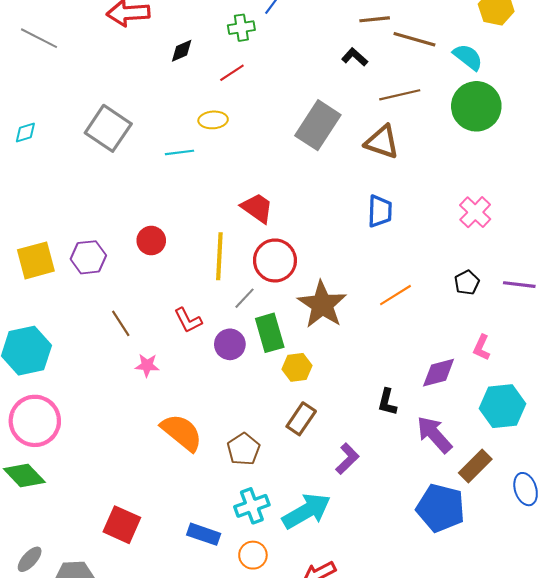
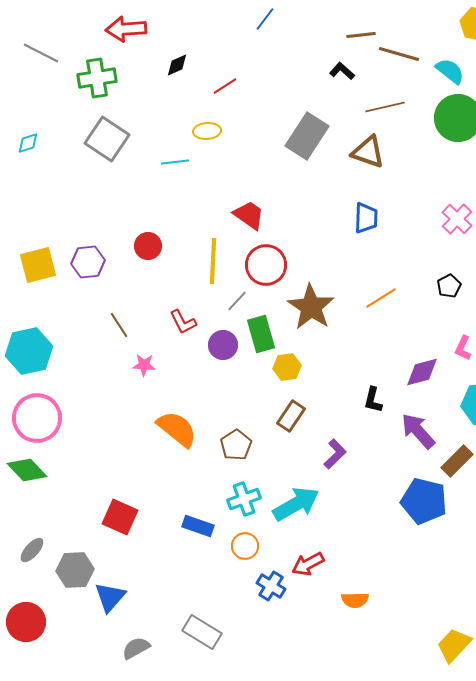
green cross: (241, 28) -> (97, 78), moved, size x1.5

